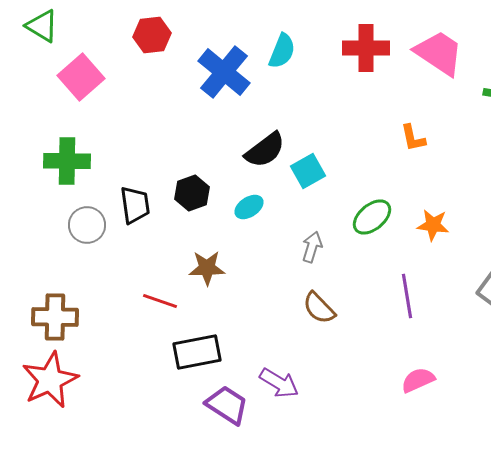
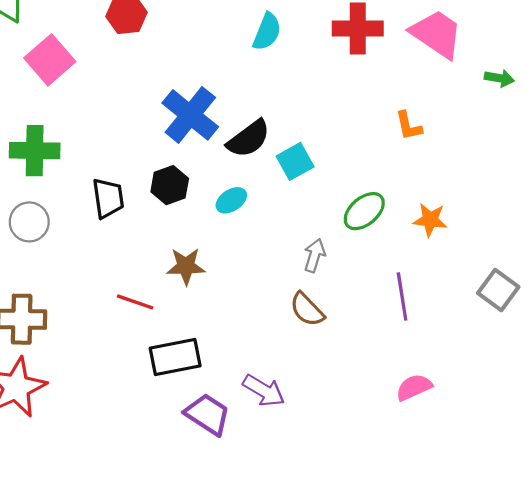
blue cross: (224, 72) -> (190, 115), moved
gray circle: (87, 225) -> (29, 222), moved
gray arrow: (312, 247) -> (315, 255), moved

